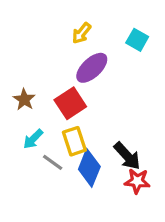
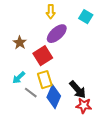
yellow arrow: (81, 33) -> (51, 12), turned -40
brown star: (24, 99) -> (20, 43), moved

